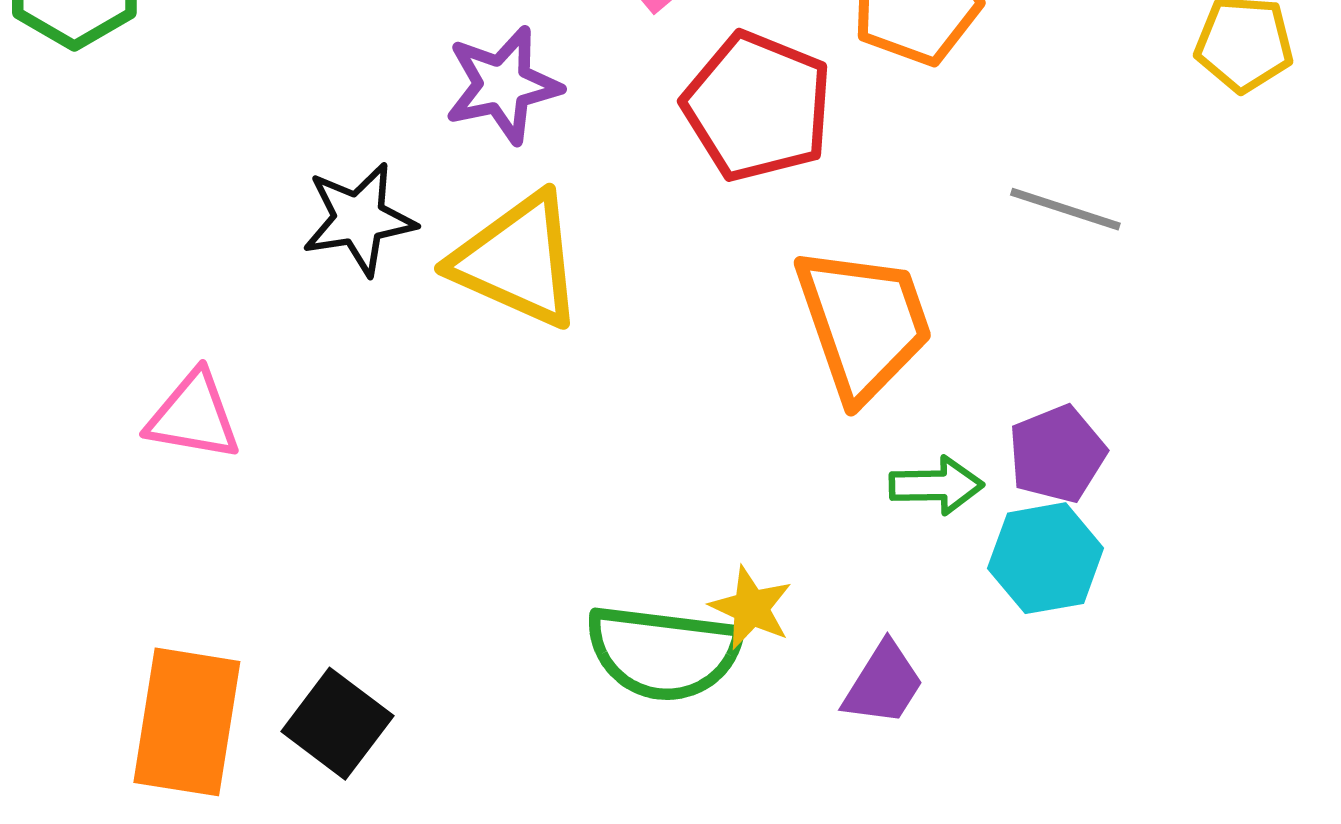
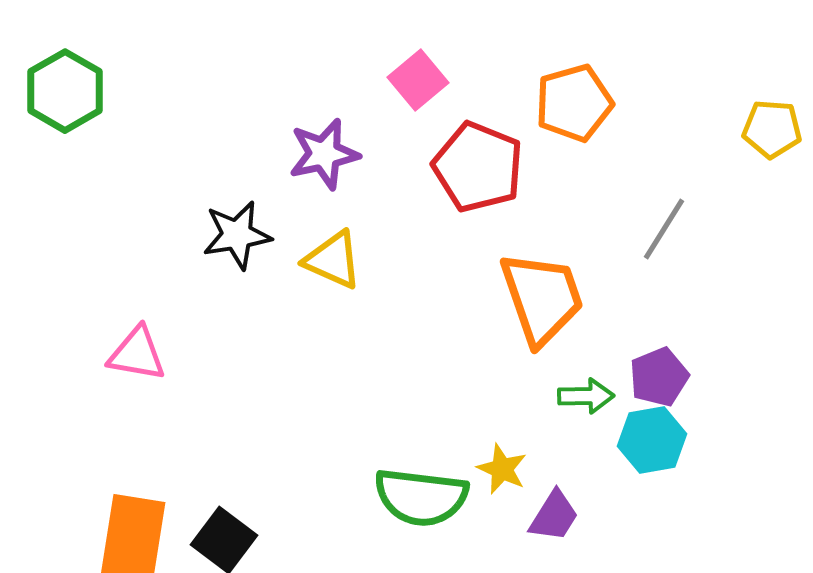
gray line: (1065, 209) -> (664, 229), turned -76
yellow triangle: (518, 260) -> (333, 260), size x0.7
yellow star: (751, 608) -> (502, 469), moved

